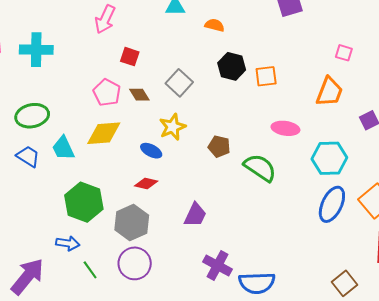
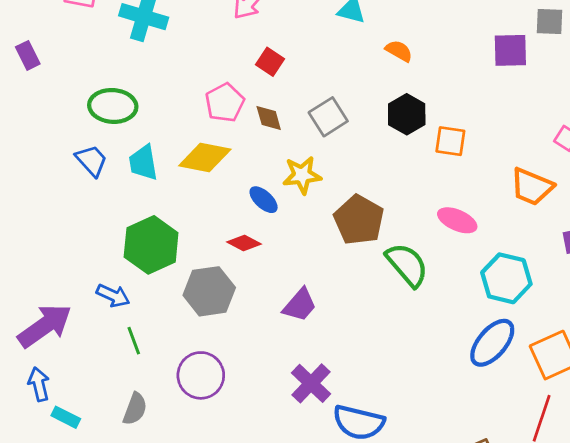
orange trapezoid: (329, 92) -> (532, 187), turned 76
brown pentagon: (219, 146) -> (359, 220), size x1.6
purple circle: (135, 263) -> (201, 375), moved

